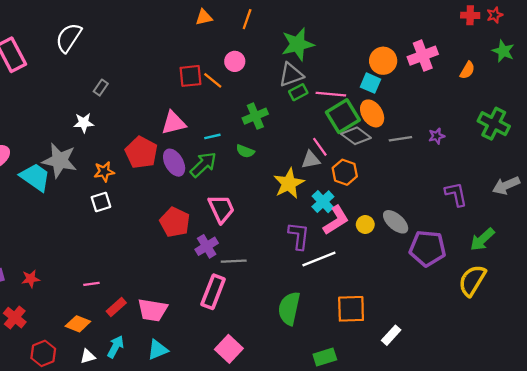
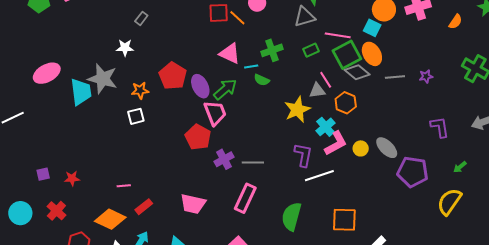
green rectangle: (298, 92) -> (311, 50), moved
pink triangle: (174, 123) -> (230, 53), moved, turned 35
cyan line: (212, 136) -> (251, 66), moved
cyan trapezoid: (35, 177) -> (81, 92), turned 44
pink trapezoid: (221, 209) -> (215, 113), moved
green arrow: (482, 239) -> (460, 167), size x0.6
gray line: (234, 261) -> (253, 163), moved
pink rectangle: (213, 292) -> (245, 198), moved
pink trapezoid: (153, 310) -> (193, 204), moved
orange diamond: (78, 324) -> (110, 219), size x1.4

